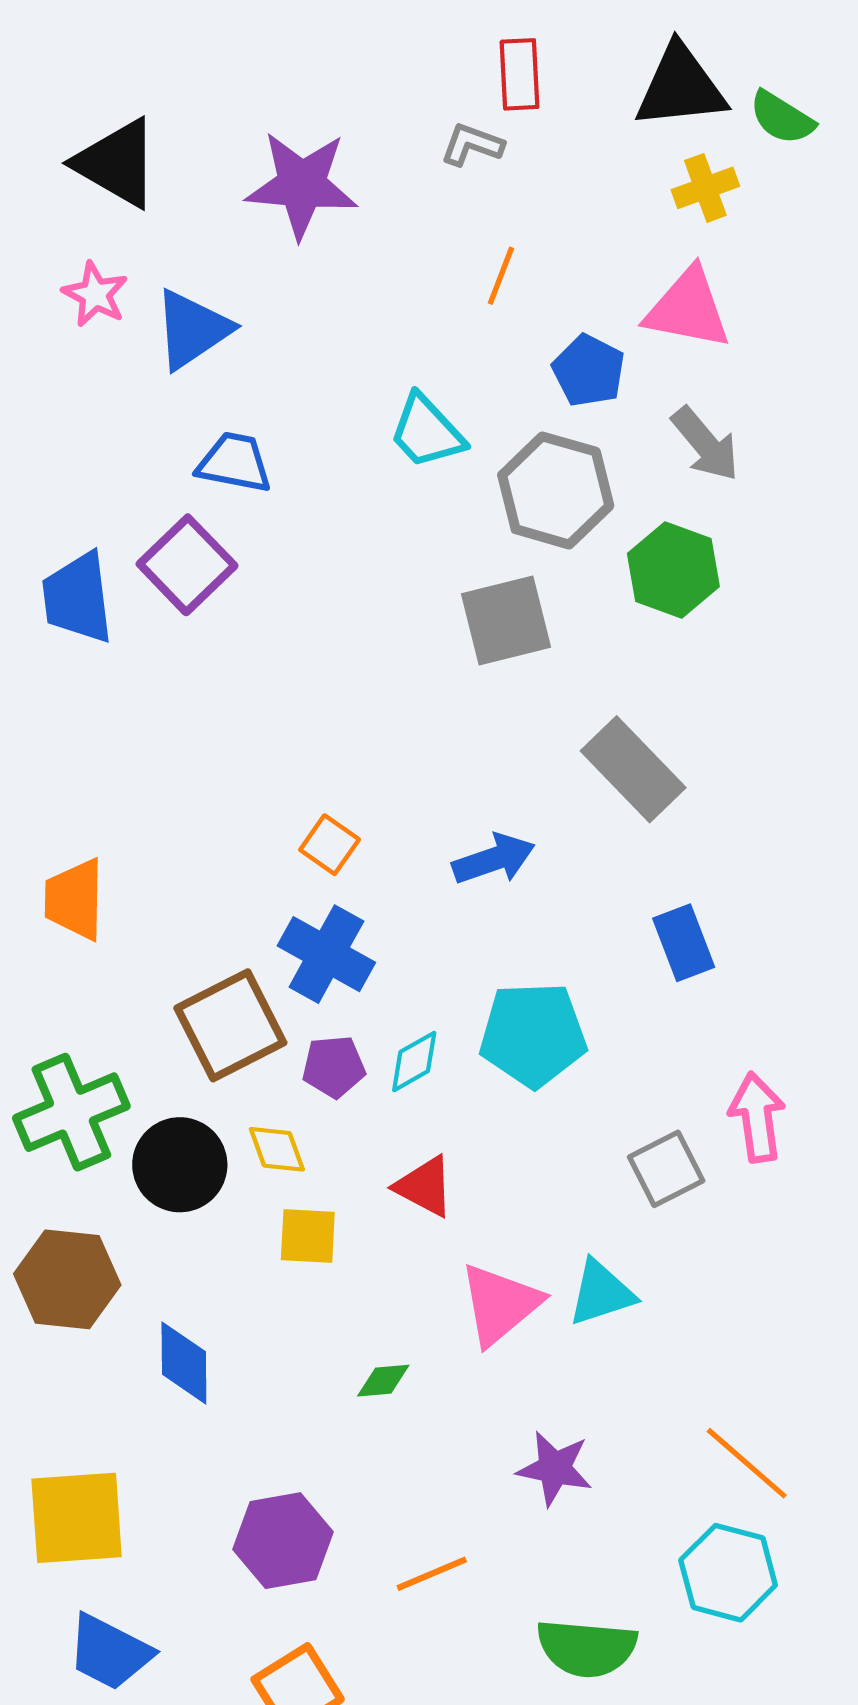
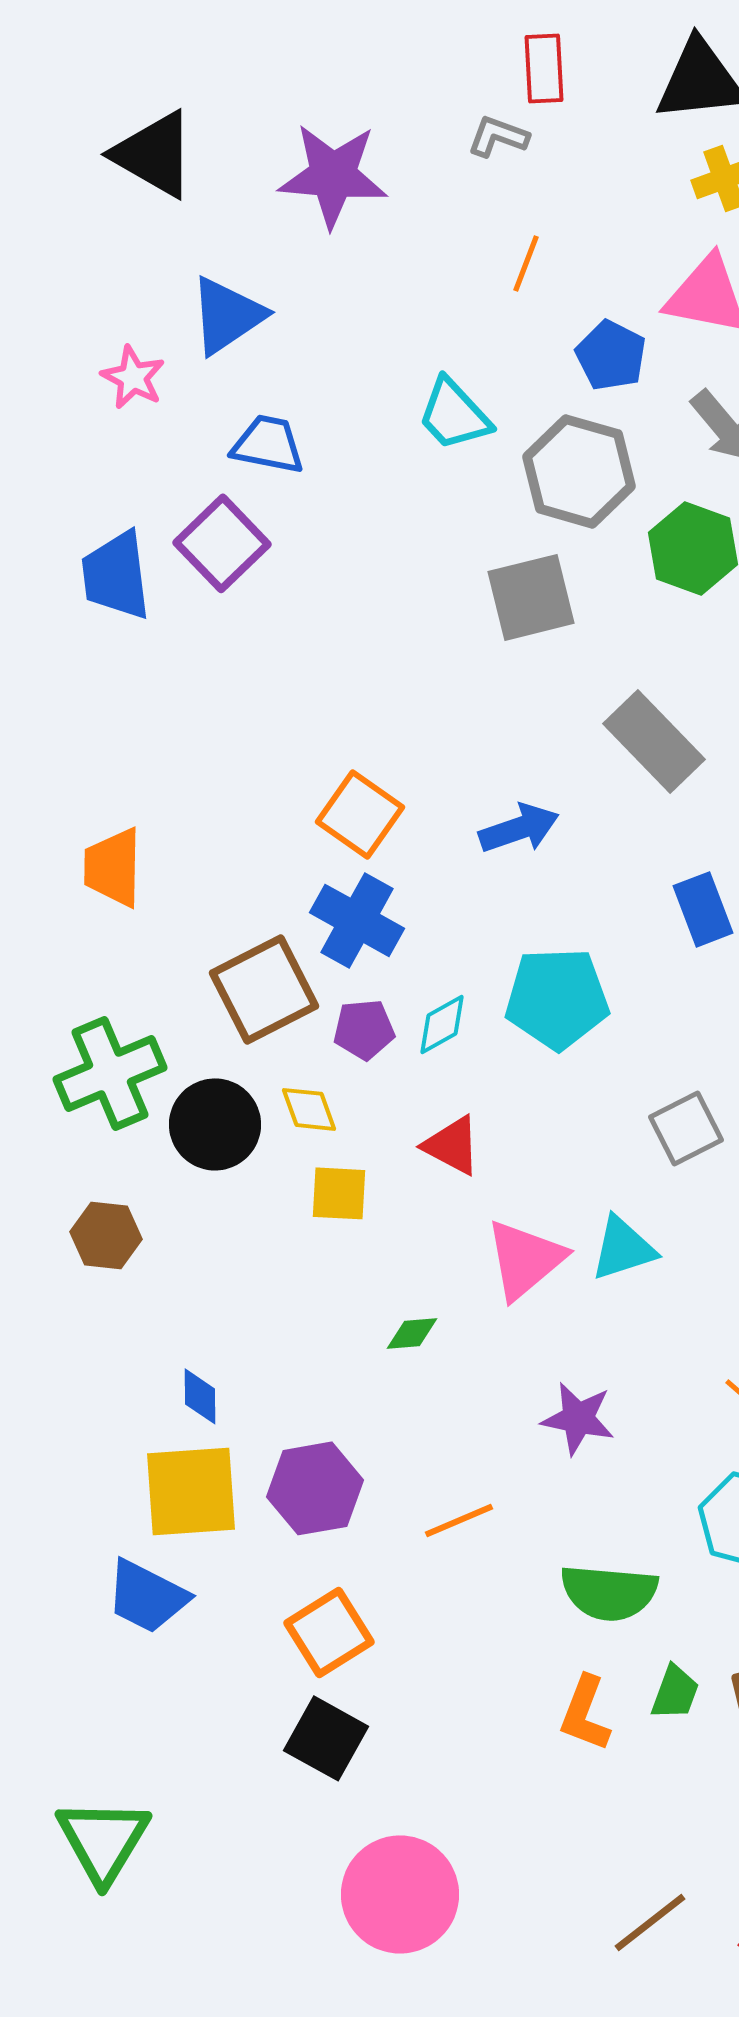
pink star: (95, 294) -> (133, 377), moved
orange square: (330, 845) -> (360, 814), size x1.5
brown hexagon: (67, 1279) -> (106, 1235), size x0.7
blue diamond: (184, 1363) -> (200, 1396), moved, size x0.7
yellow square: (77, 1518) -> (191, 1491), moved

